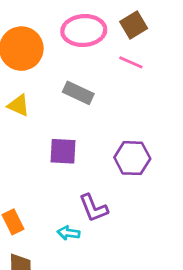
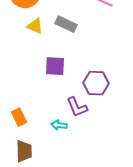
yellow triangle: (19, 105) -> (35, 26), moved
purple hexagon: (132, 158) -> (96, 83), moved

